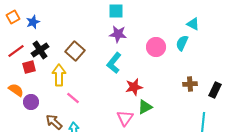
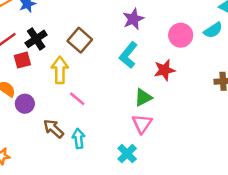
purple star: (118, 34) -> (133, 19), turned -30
cyan semicircle: (182, 43) -> (213, 30), turned -147
red star: (134, 87) -> (164, 70), moved
green triangle: (145, 107) -> (143, 97), moved

